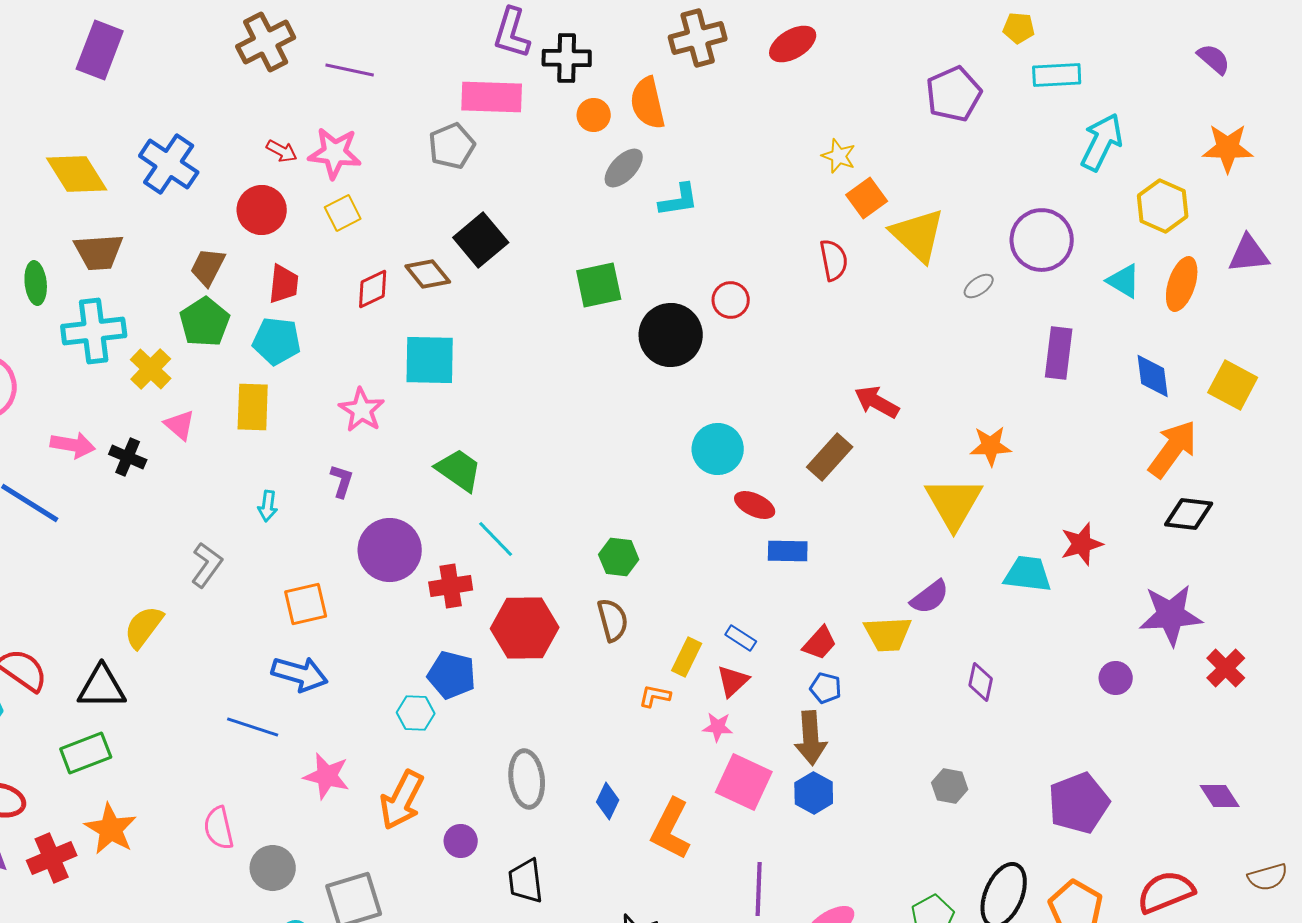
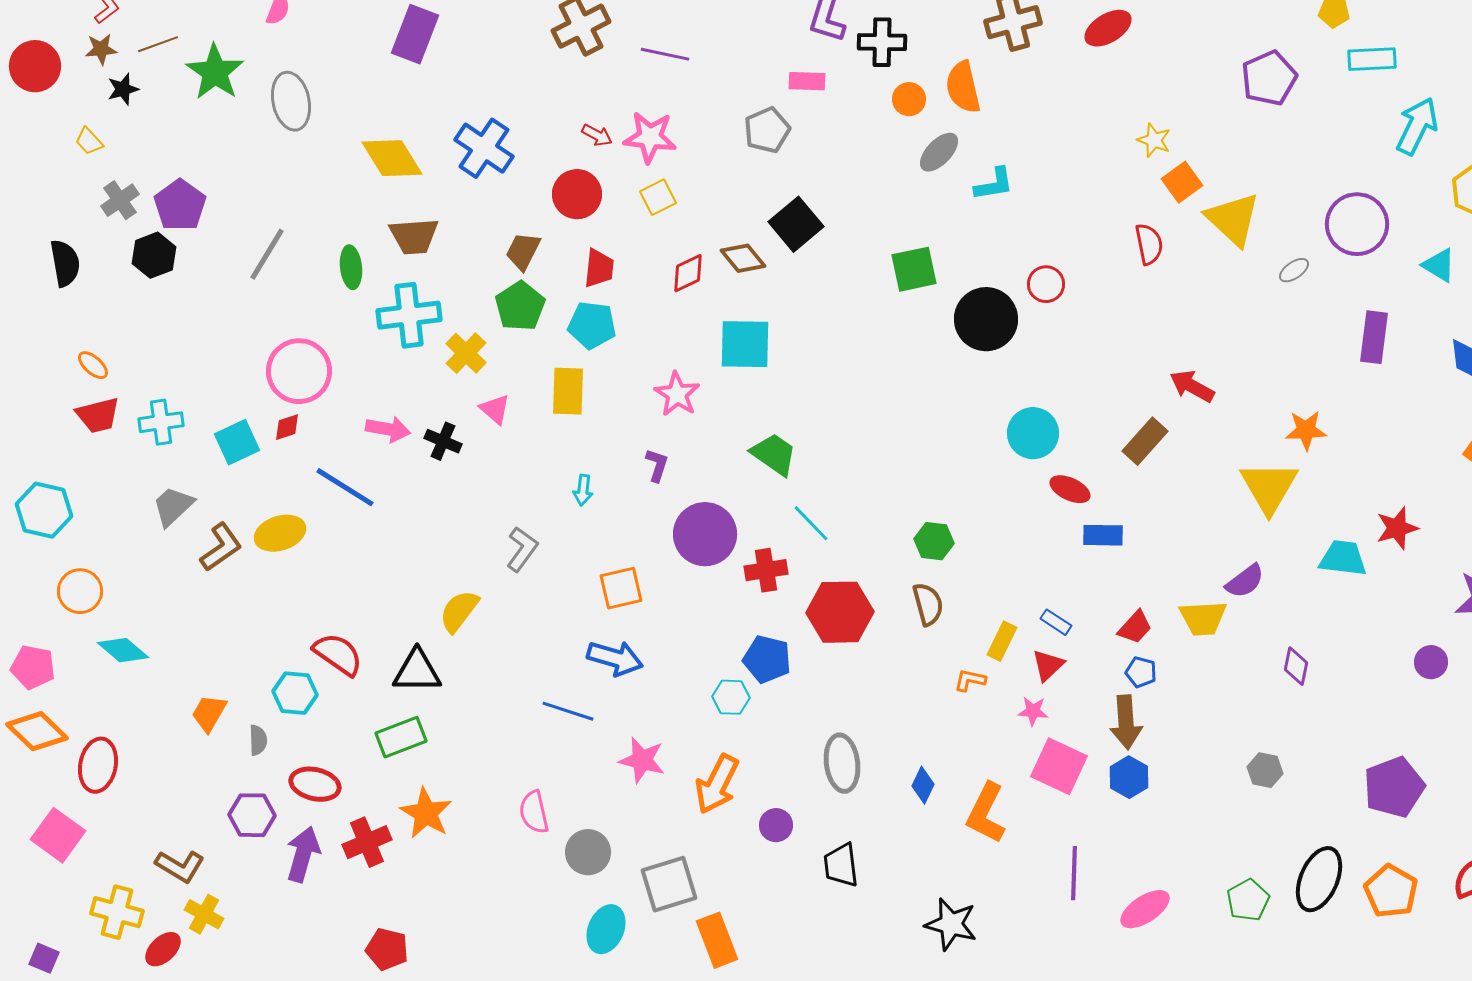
pink rectangle: (492, 97) -> (807, 81), size x0.6

